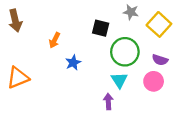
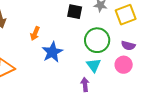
yellow square: (159, 24) -> (126, 15), turned 30
black square: (101, 28) -> (75, 12), moved
blue star: (73, 63) -> (52, 52), size x1.5

